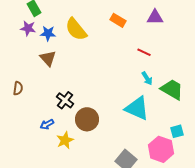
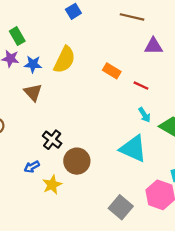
orange rectangle: (118, 20) -> (112, 71), moved
yellow semicircle: (76, 29) -> (64, 60), turned -115

